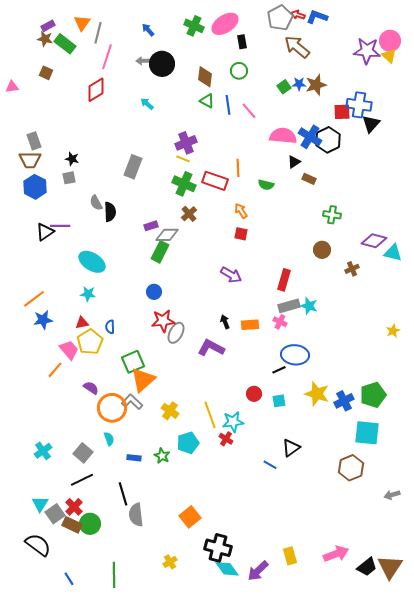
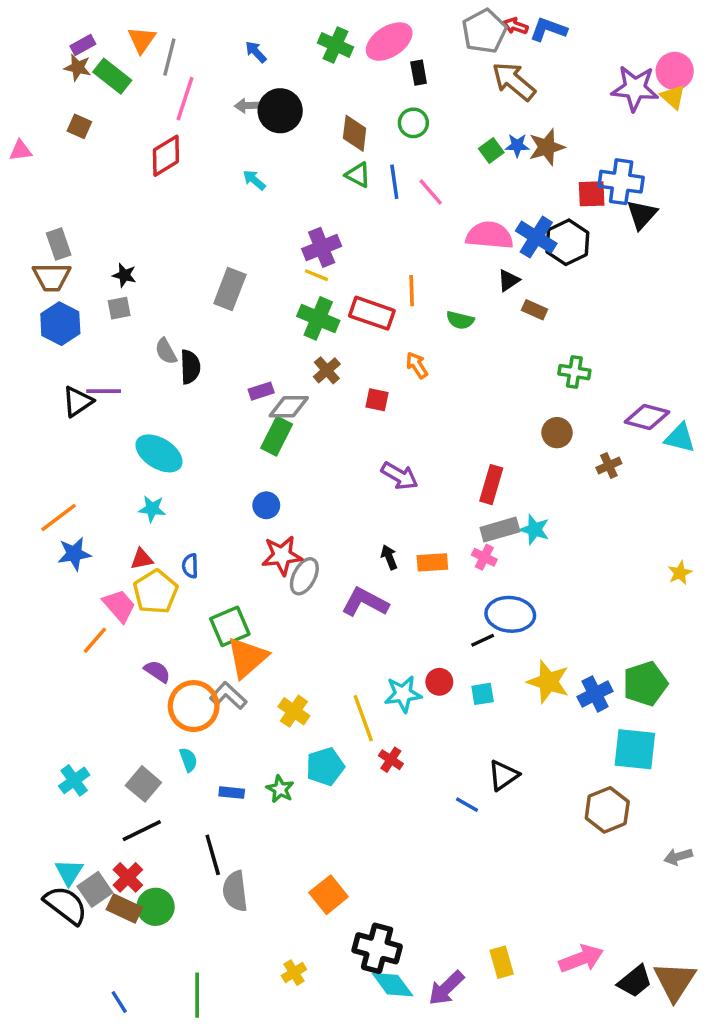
red square: (241, 234) -> (377, 400), moved
cyan star: (233, 422) -> (403, 694), moved
black semicircle: (38, 545) -> (66, 905), moved

